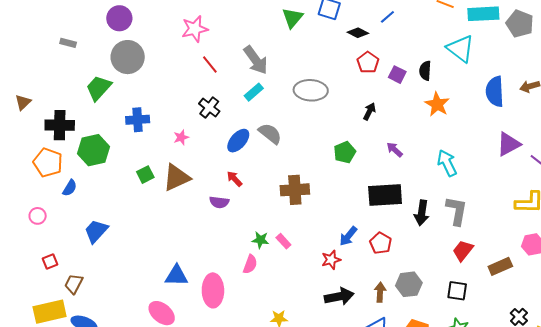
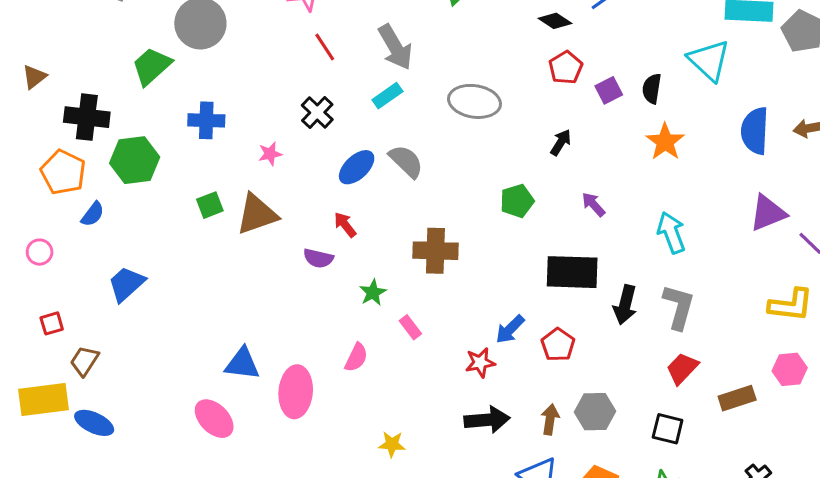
purple square: (397, 75) -> (609, 90), turned 30
green star: (260, 240) -> (373, 293), moved, turned 30

